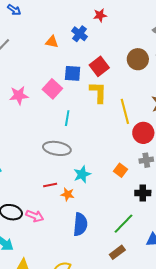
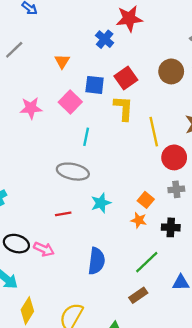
red star: (100, 15) -> (129, 19), size x1.6
orange triangle: (52, 42) -> (62, 61), moved, turned 48
orange star: (67, 194) -> (139, 220), moved

